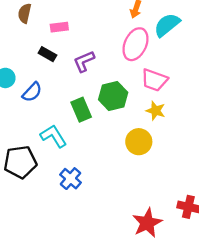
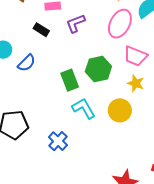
purple L-shape: (84, 61) -> (76, 23), moved
cyan L-shape: (53, 136) -> (84, 108), moved

